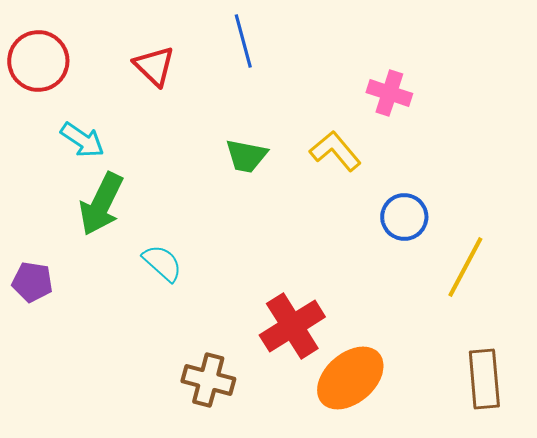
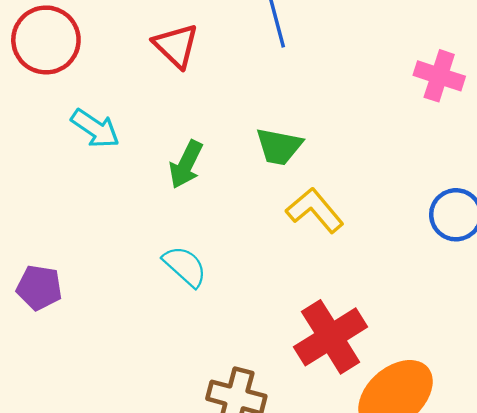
yellow L-shape: (335, 151) -> (315, 210), moved
green arrow: (101, 204) -> (186, 164), moved, size x0.7

